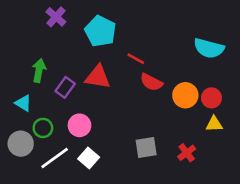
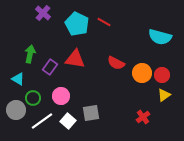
red line: (136, 59) -> (104, 22), moved
yellow triangle: (214, 124) -> (164, 95), turned -32
gray square: (146, 148) -> (91, 113), moved

